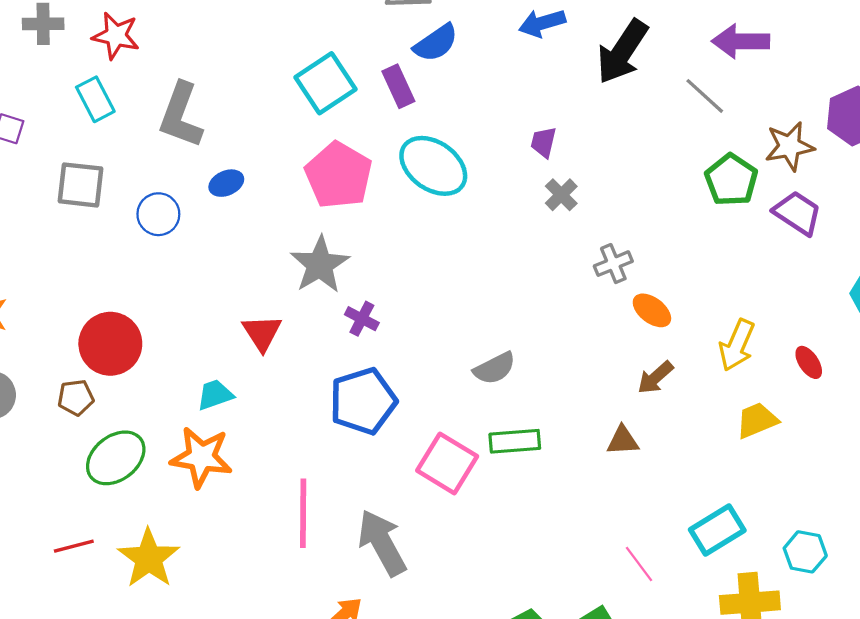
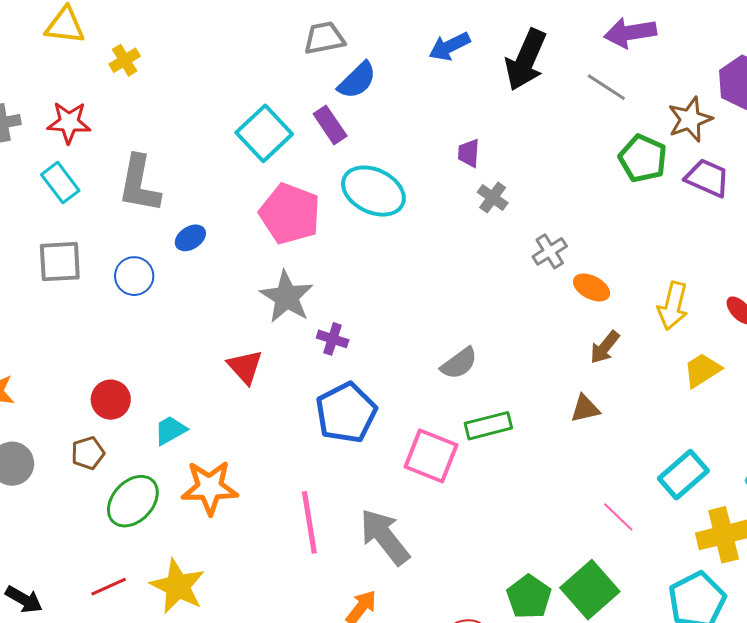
red circle: (110, 344) -> (111, 400), size x0.7
cyan trapezoid: (215, 395) -> (170, 430), moved

